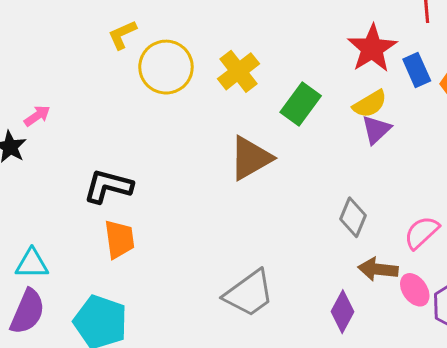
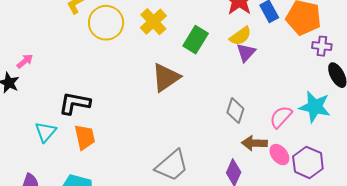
cyan triangle: (32, 264) -> (45, 132), moved, turned -45

